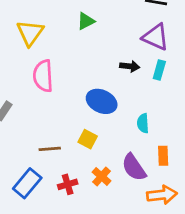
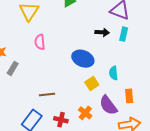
pink semicircle: (43, 76) -> (40, 42), size x0.7
yellow square: (88, 139) -> (92, 84), moved, turned 32
red cross: (68, 184) -> (61, 120), turned 32

